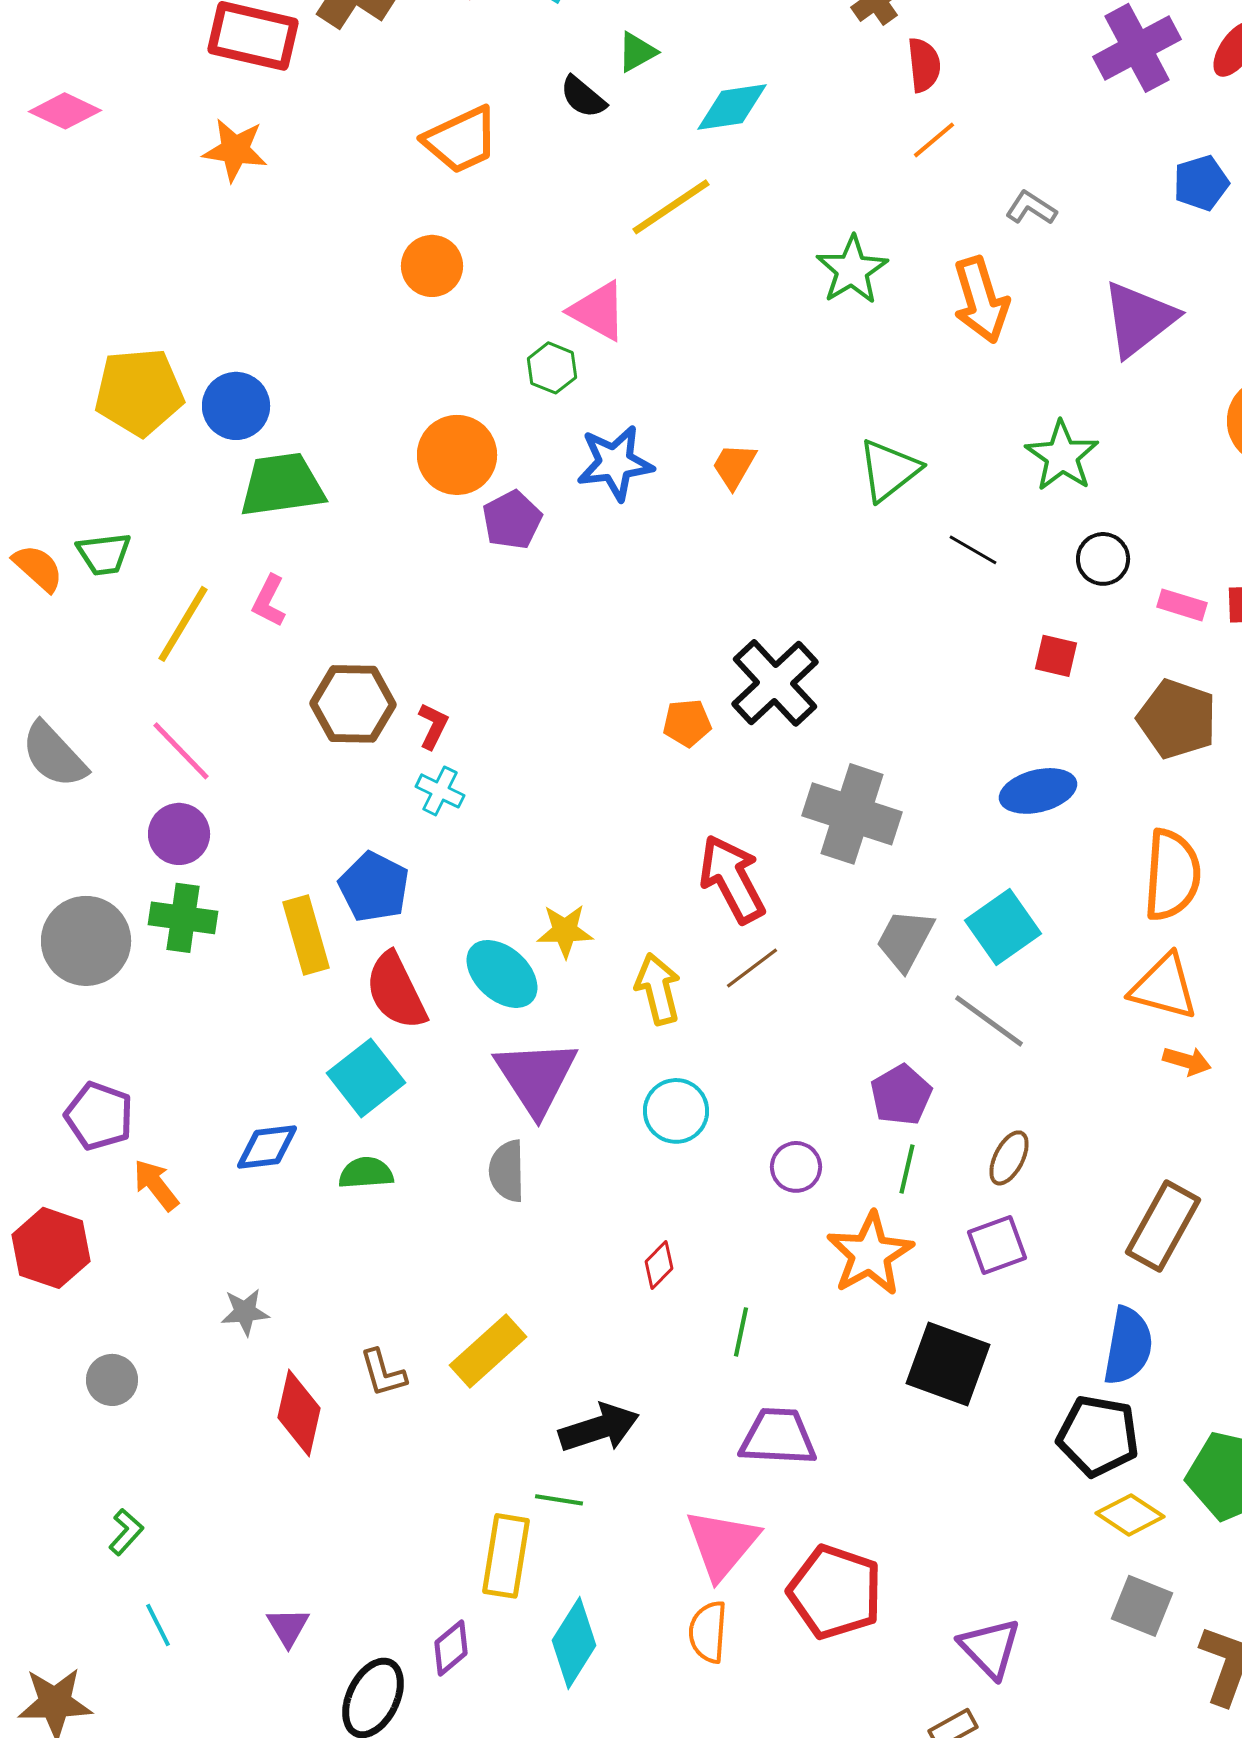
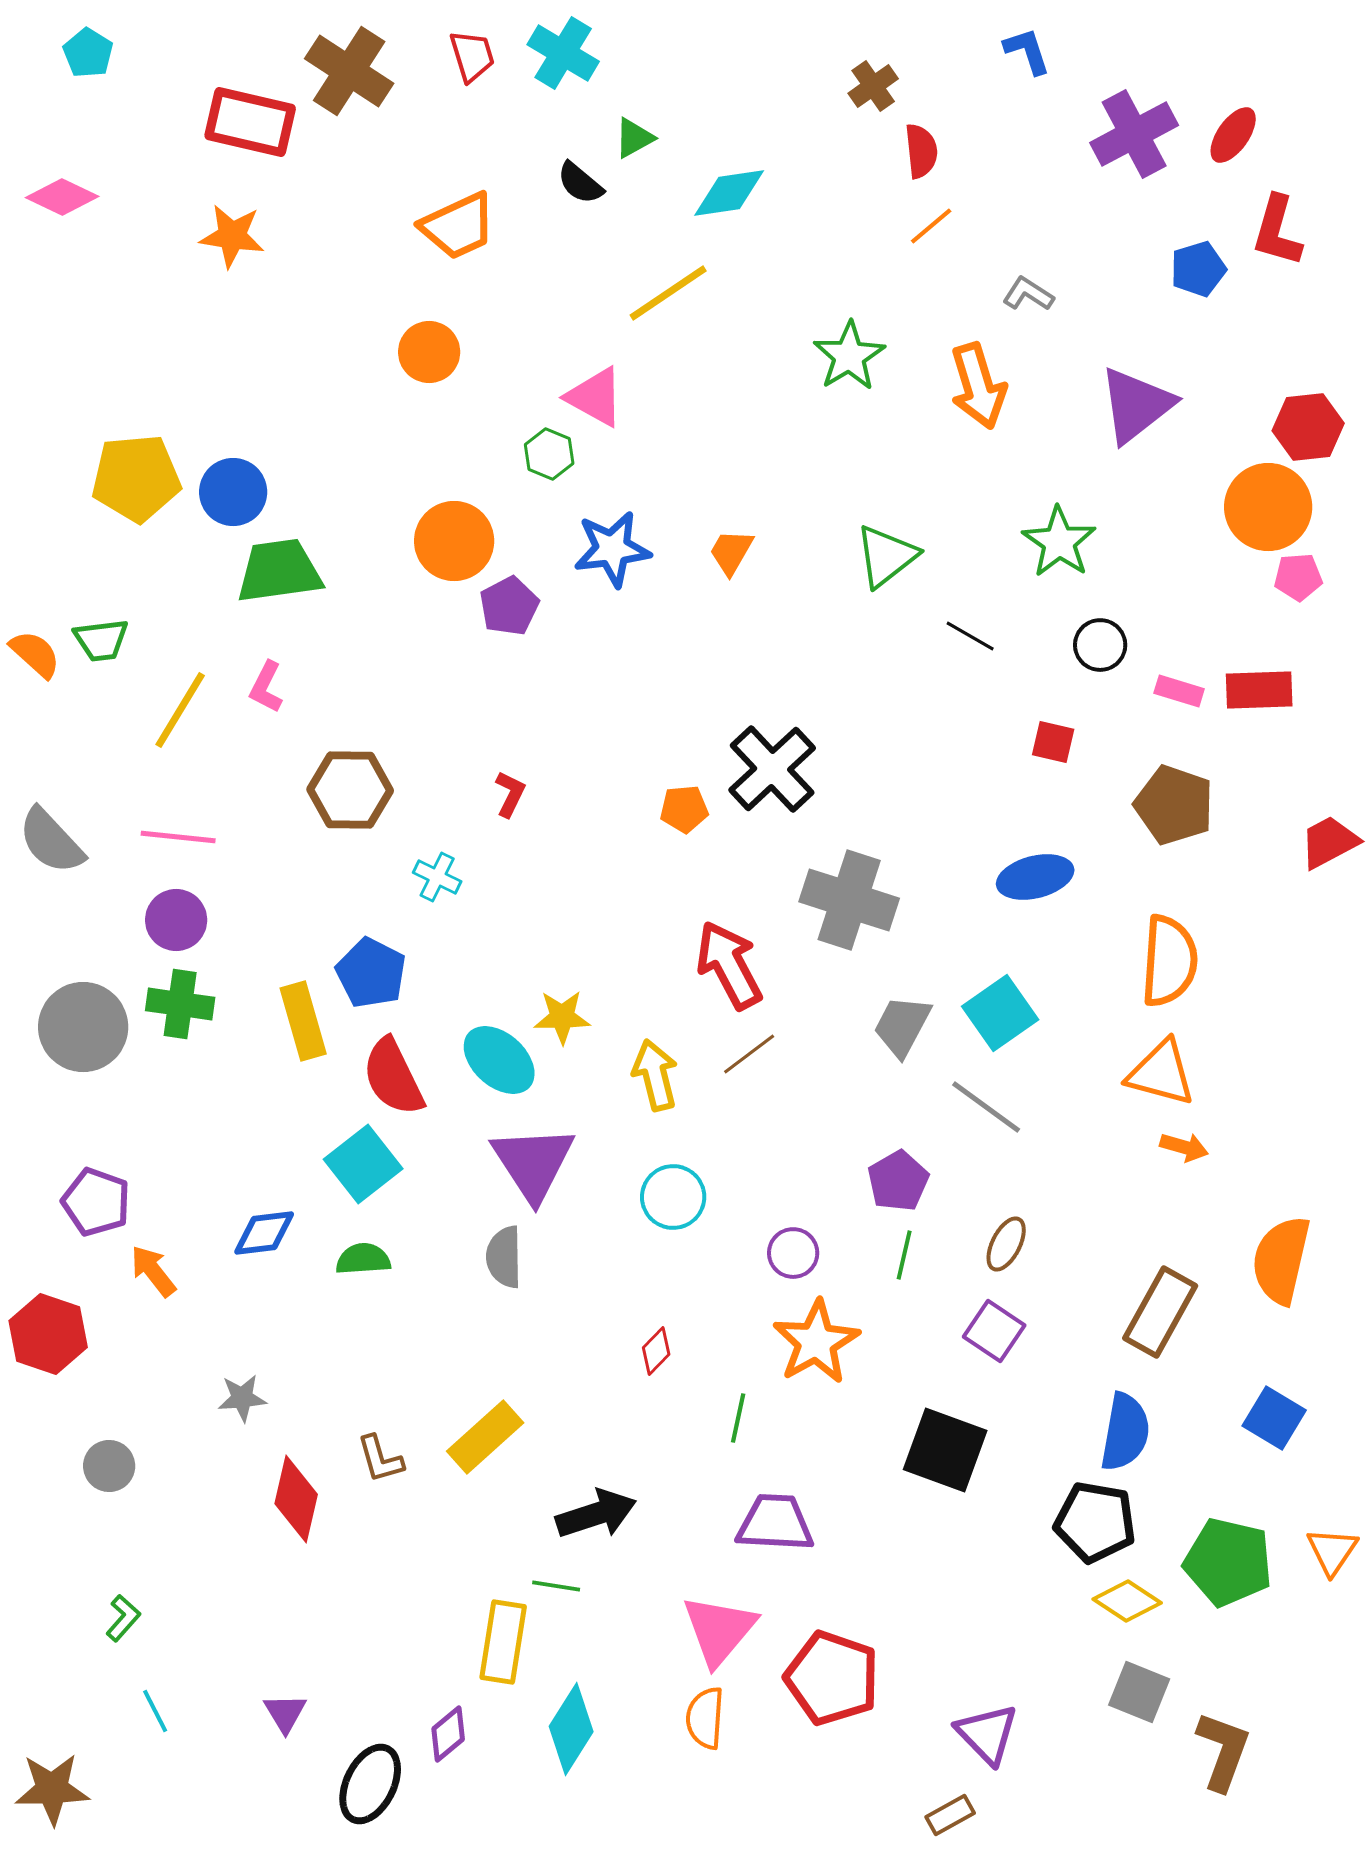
red L-shape: (433, 726) -> (510, 794), moved
pink line: (181, 751) -> (178, 837), turned -40
purple square: (997, 1245) -> (994, 1331), turned -36
orange star: (870, 1254) -> (816, 1342), moved

